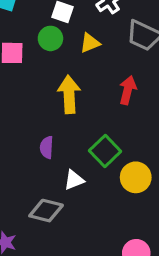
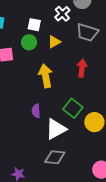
white triangle: (74, 180) -> (56, 129), size x1.6
gray diamond: (46, 211) -> (55, 157), moved

